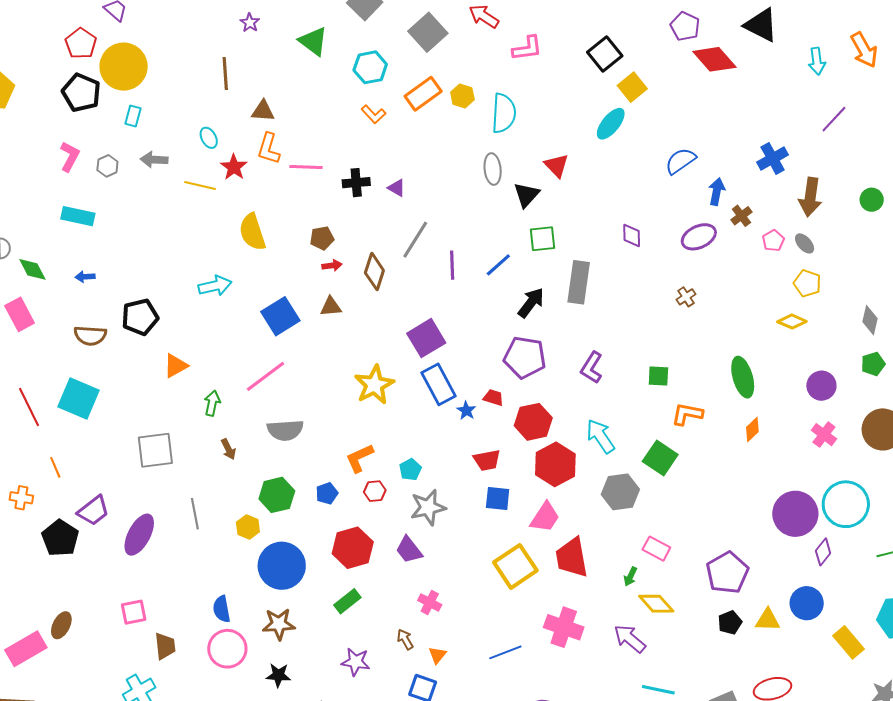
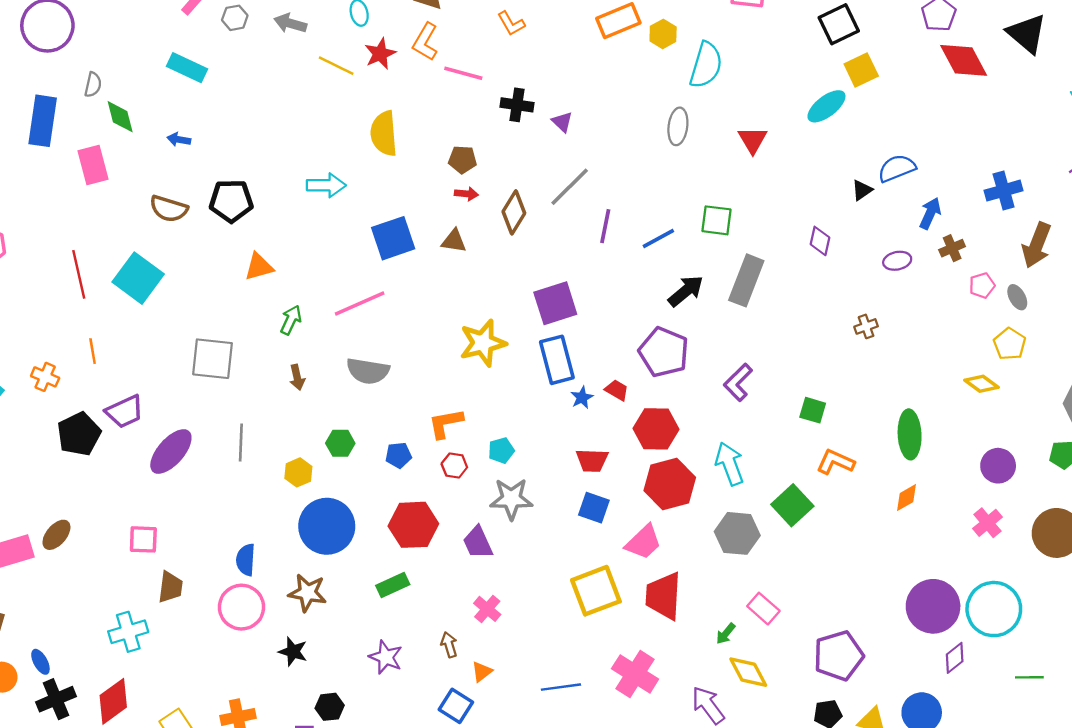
orange L-shape: (373, 114) -> (511, 23), moved
black triangle: (526, 195) -> (862, 190), moved, size x0.7
purple ellipse: (699, 237) -> (897, 261), size x0.7
green hexagon: (277, 495) -> (340, 443), size x0.7

